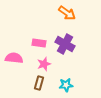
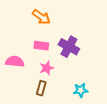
orange arrow: (67, 13) -> (41, 17), moved
cyan star: (66, 85) -> (81, 90), moved

